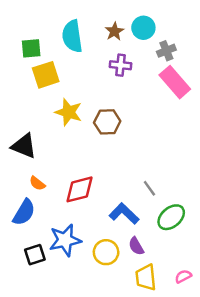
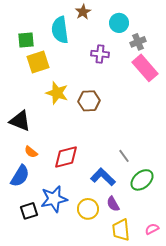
brown star: (114, 31) -> (83, 12), moved

